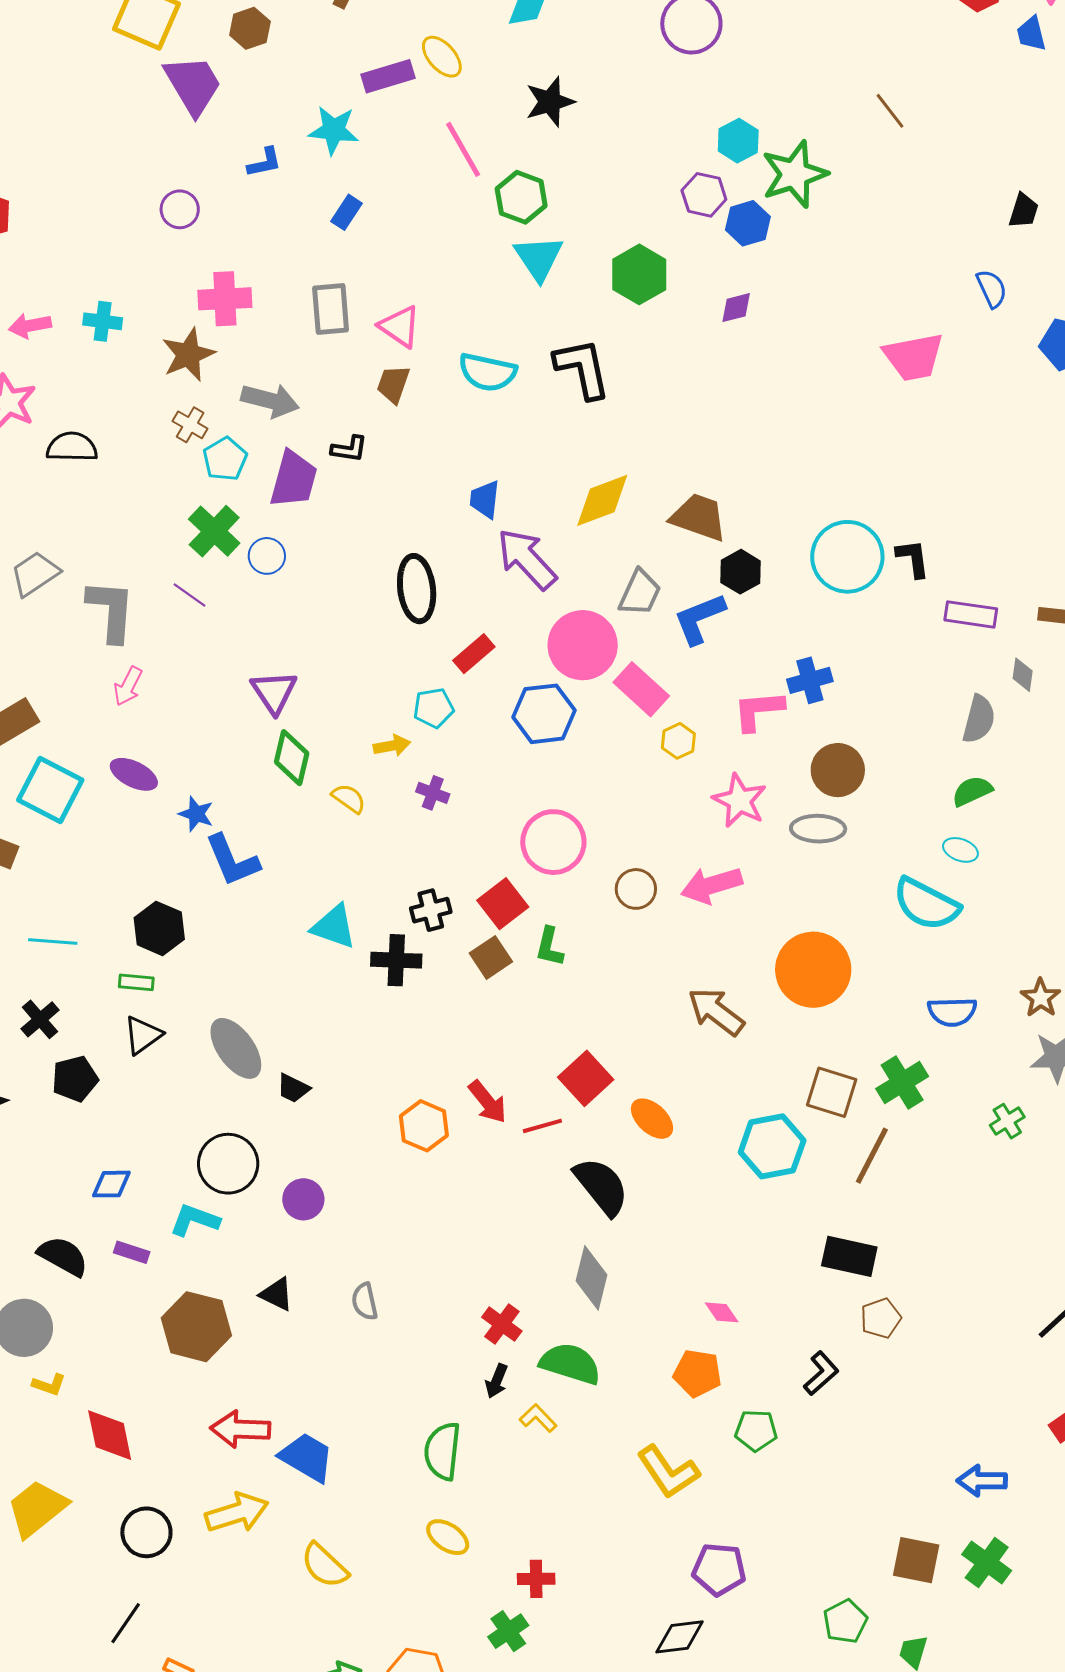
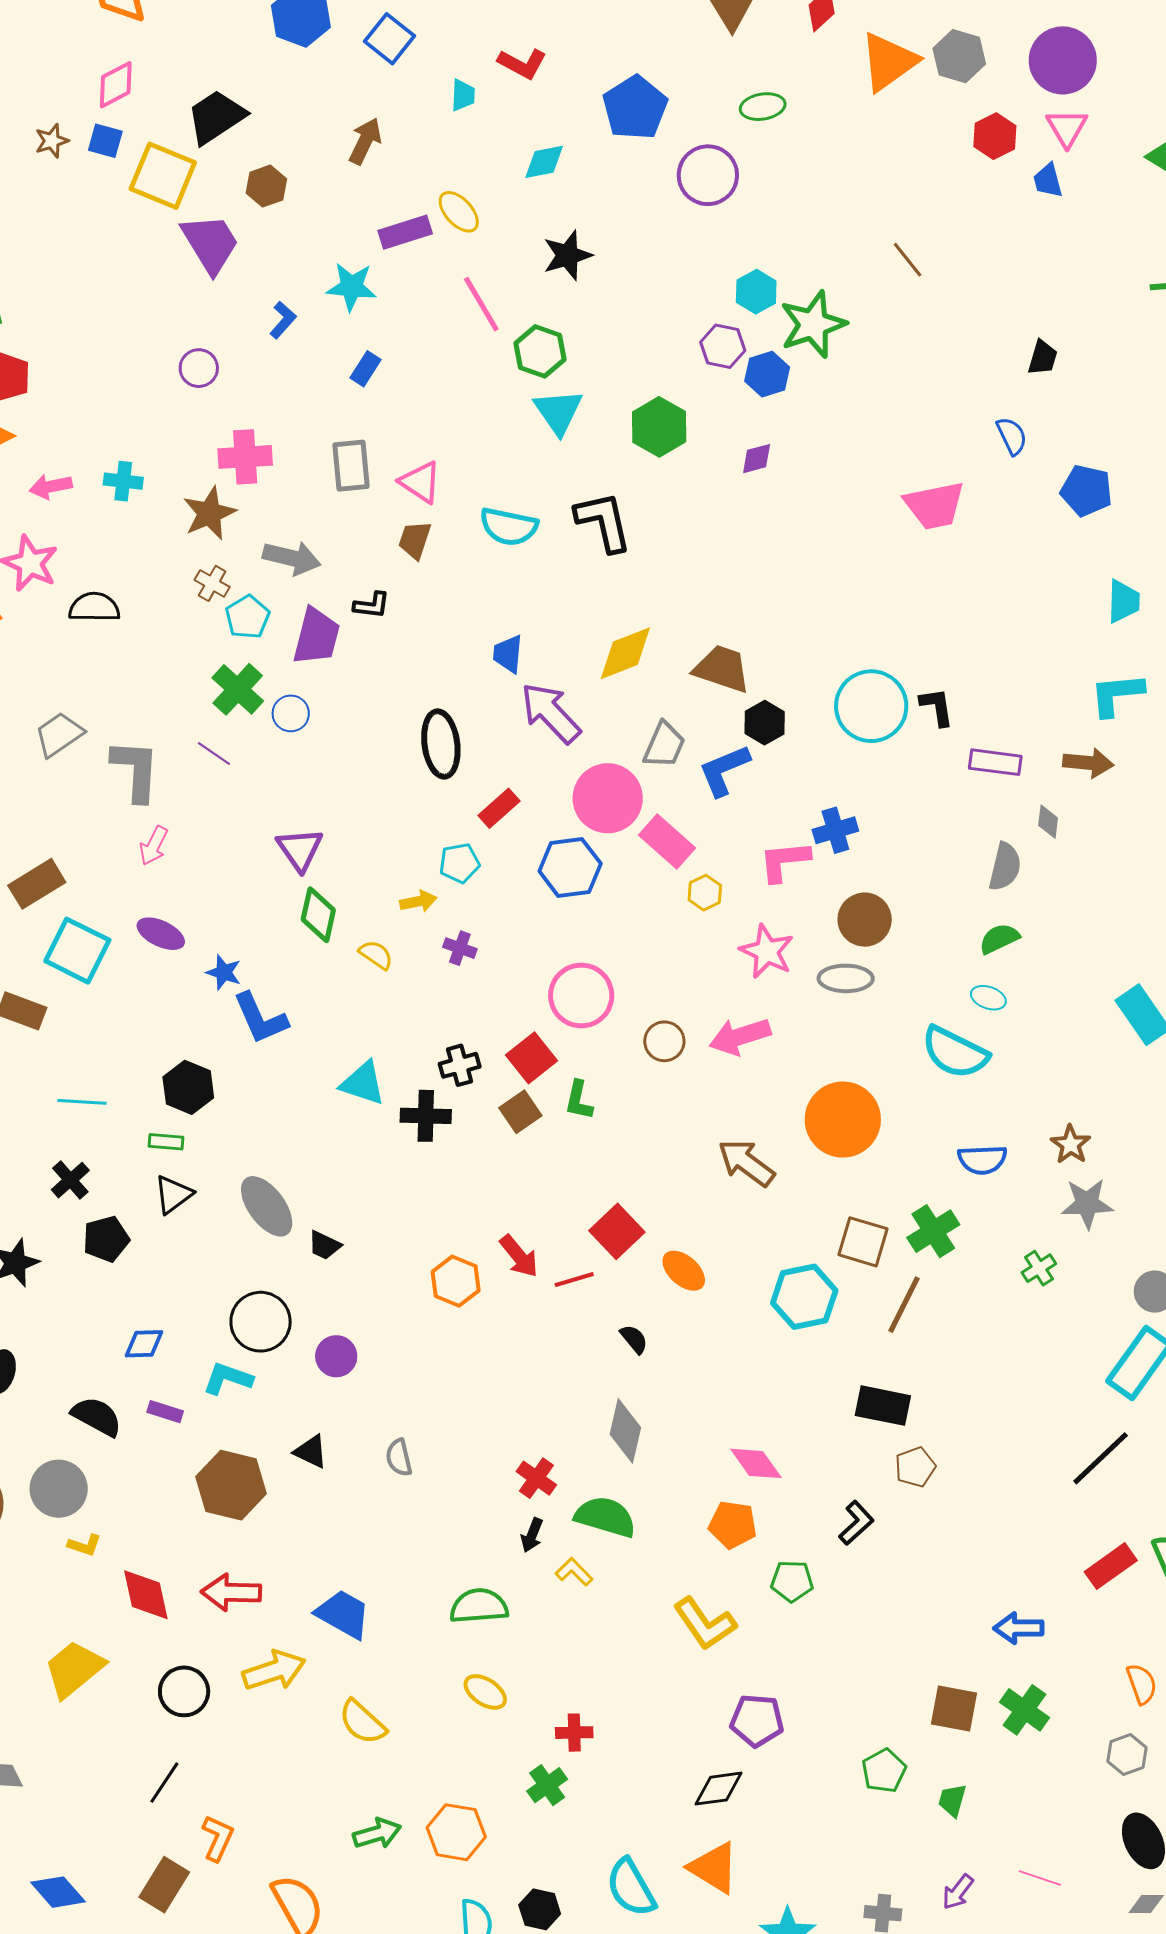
blue L-shape: (264, 162) -> (283, 320), turned -36
black semicircle: (601, 1186) -> (634, 1339), size x0.5
pink diamond: (722, 1312) -> (756, 1463), size x1.5
red arrow: (240, 1429) -> (231, 1592), moved
green semicircle: (443, 1451) -> (479, 1606), turned 80

